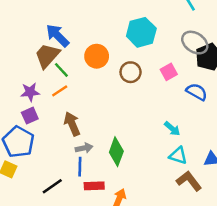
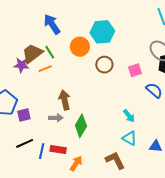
cyan hexagon: (141, 32) -> (102, 32), moved
brown trapezoid: (47, 56) -> (32, 54), moved
purple square: (30, 116) -> (24, 115), moved
brown arrow: (72, 124) -> (65, 100), moved
blue line: (80, 167) -> (42, 151), moved
brown L-shape: (189, 181) -> (115, 160), moved

